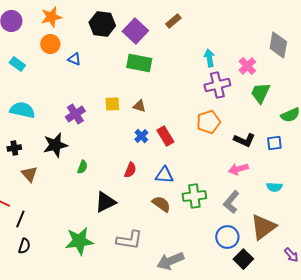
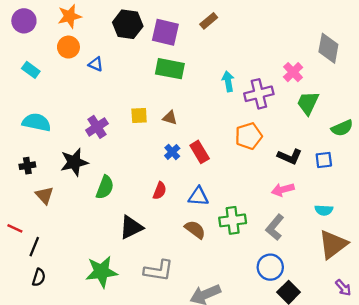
purple square: (135, 31) -> (165, 32), turned -30
cyan arrow: (209, 58) -> (228, 81), moved
green semicircle: (82, 167) -> (105, 187), size x1.5
brown triangle: (263, 227) -> (333, 244), moved

